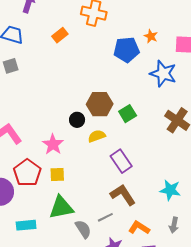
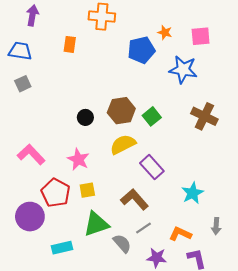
orange rectangle: (60, 35) -> (70, 44), turned -35
black circle: (77, 120) -> (85, 117), moved
yellow semicircle: (97, 136) -> (123, 144), size x1.4
cyan star: (170, 190) -> (193, 193), moved, turned -30
brown L-shape: (123, 195) -> (135, 199), moved

